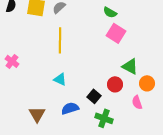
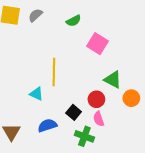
green semicircle: (110, 12) -> (74, 21), moved, turned -56
yellow line: (60, 40) -> (54, 72), moved
pink semicircle: (137, 102) -> (99, 119), moved

